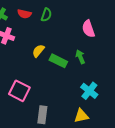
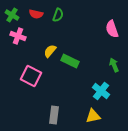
pink semicircle: (88, 29) -> (112, 29), moved
green arrow: (80, 57) -> (114, 65), moved
pink square: (19, 91) -> (31, 76), moved

